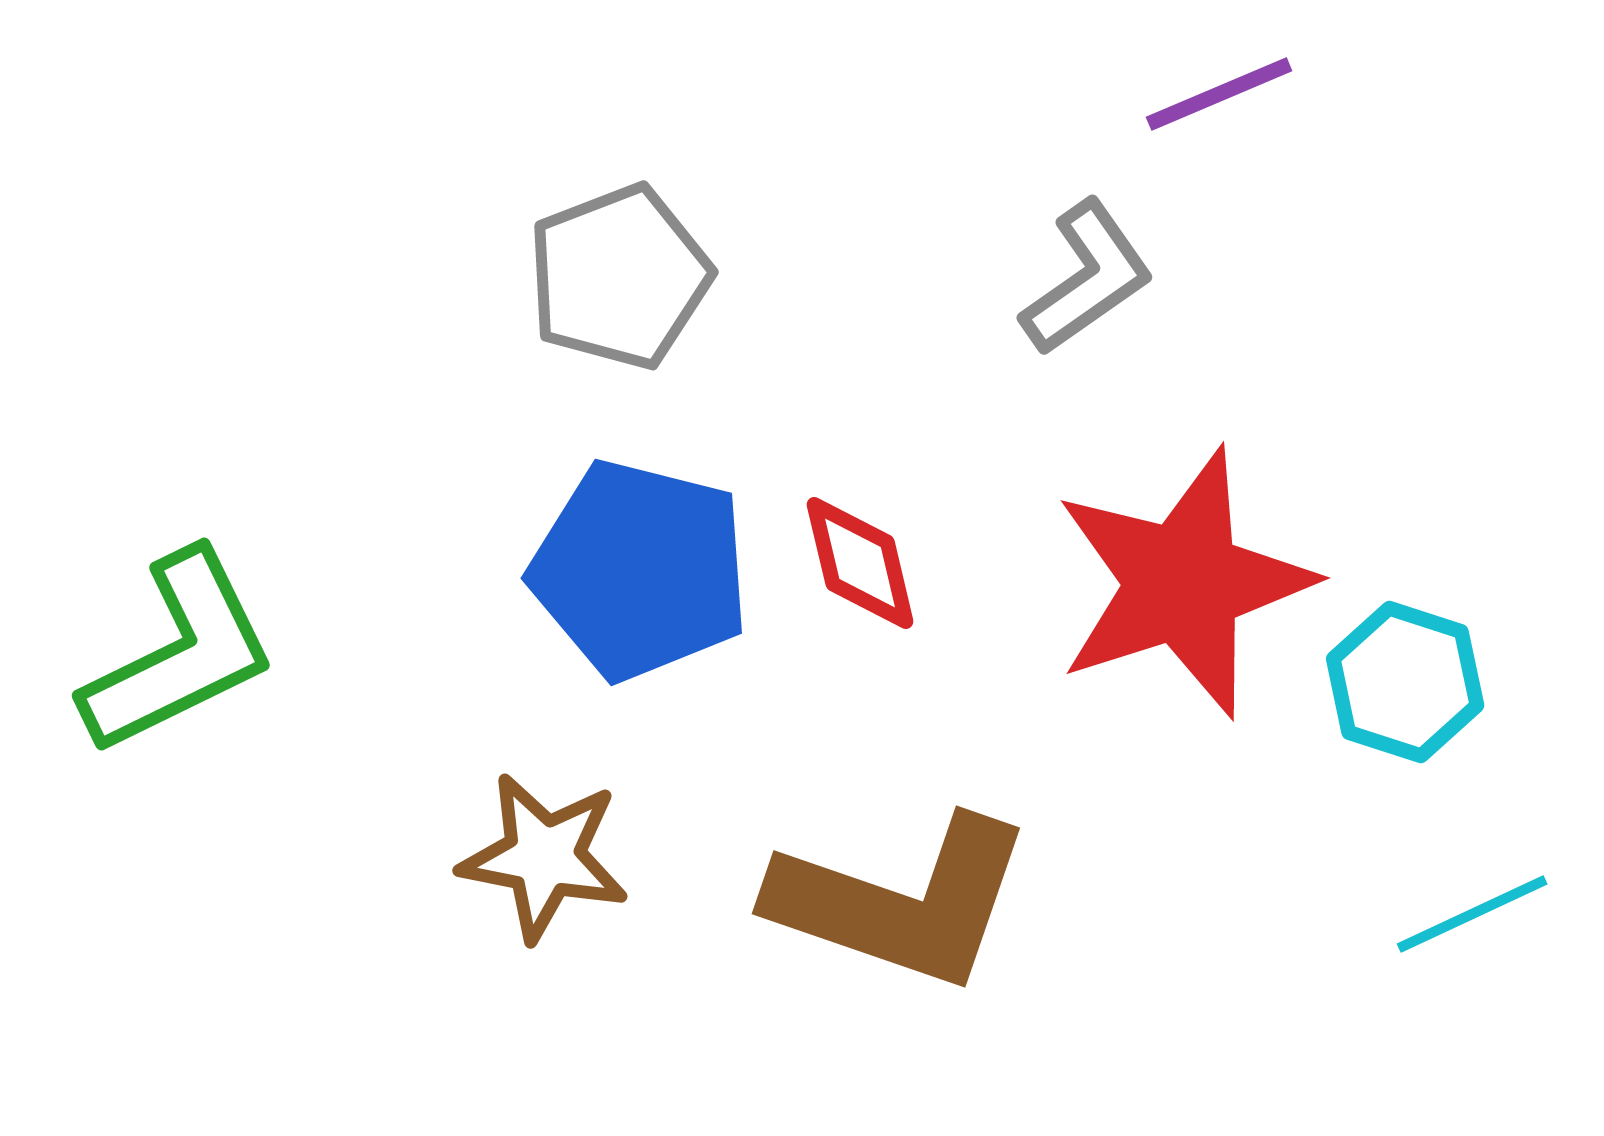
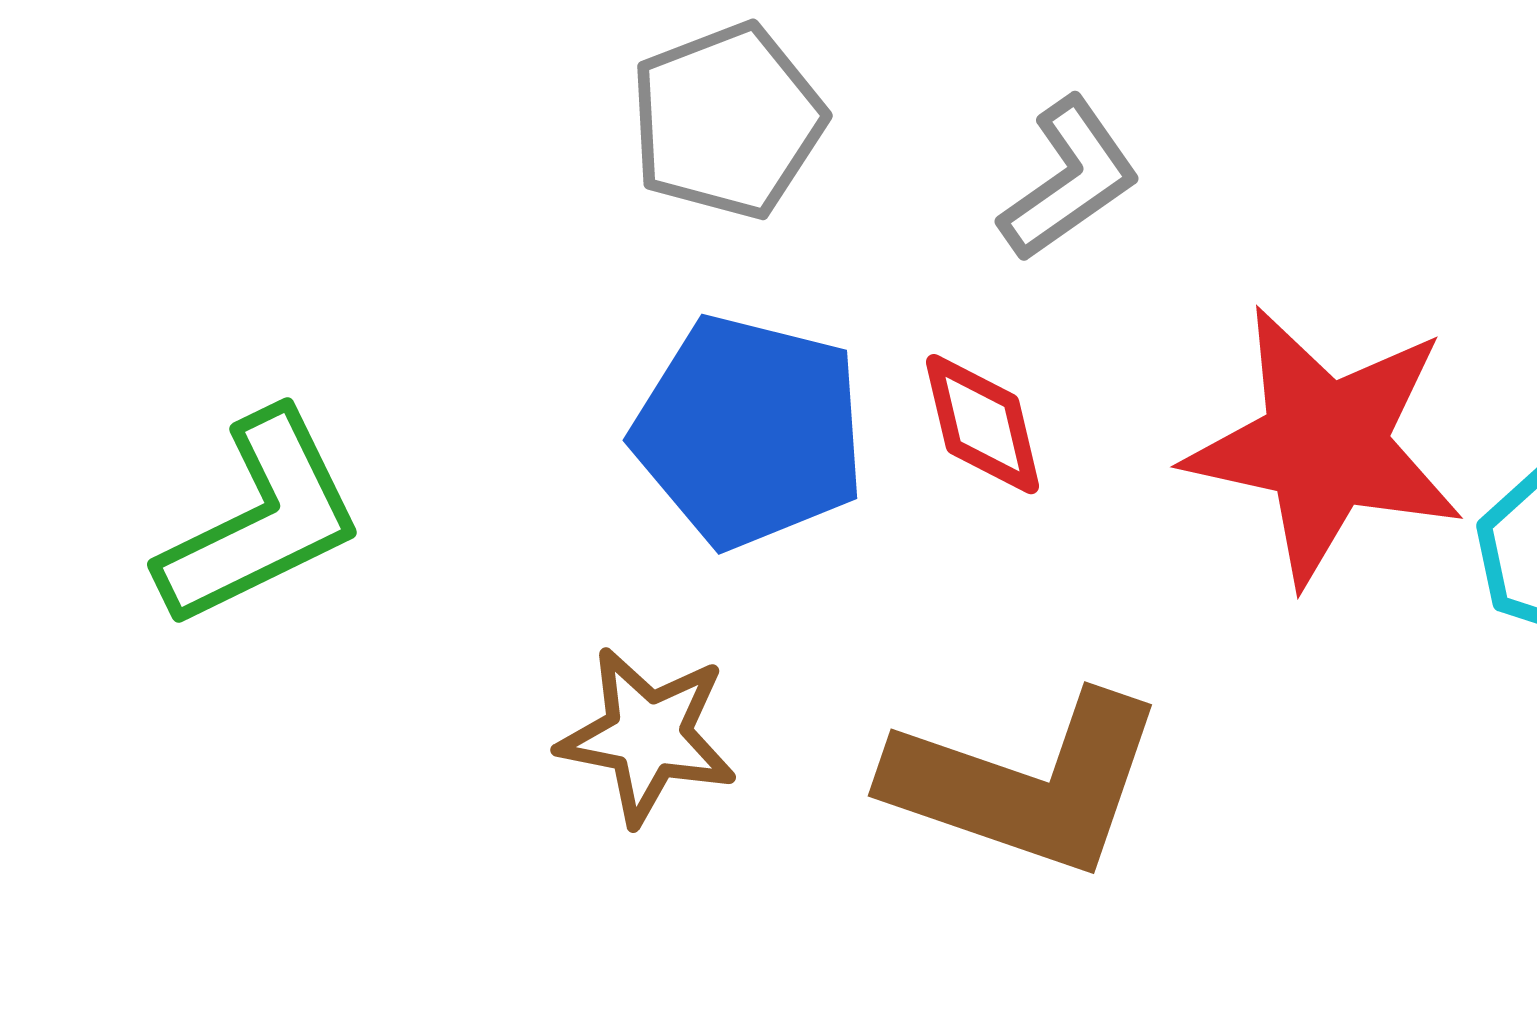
gray L-shape: (1087, 278) -> (1069, 179), moved
red star: (1183, 583) -> (1325, 445), turned 30

